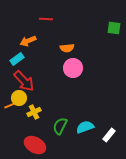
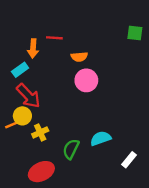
red line: (46, 19) -> (54, 38), moved
orange arrow: (28, 41) -> (33, 48), turned -63
cyan semicircle: (85, 127) -> (101, 138), moved
red ellipse: (35, 145) -> (41, 172), turned -55

